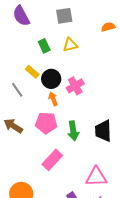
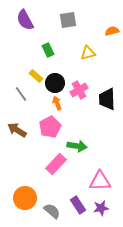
yellow triangle: (70, 45) -> (88, 53), moved
pink pentagon: (46, 123) -> (50, 127), turned -30
green arrow: (73, 131) -> (77, 146), moved, turned -72
black trapezoid: (103, 131) -> (107, 99), moved

